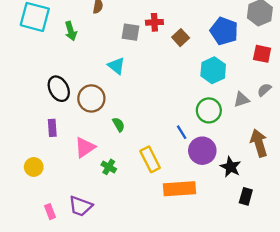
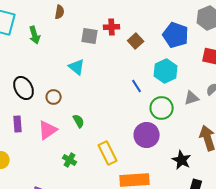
brown circle: (91, 98) -> (54, 97), size x0.6
blue line: (182, 132) -> (137, 86), moved
pink triangle: (85, 147) -> (48, 130), moved
purple circle: (202, 151) -> (147, 135), moved

